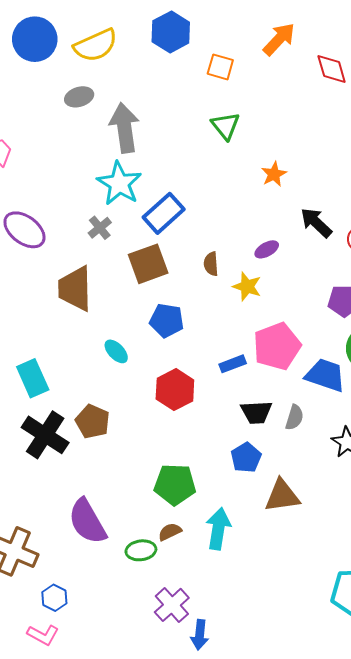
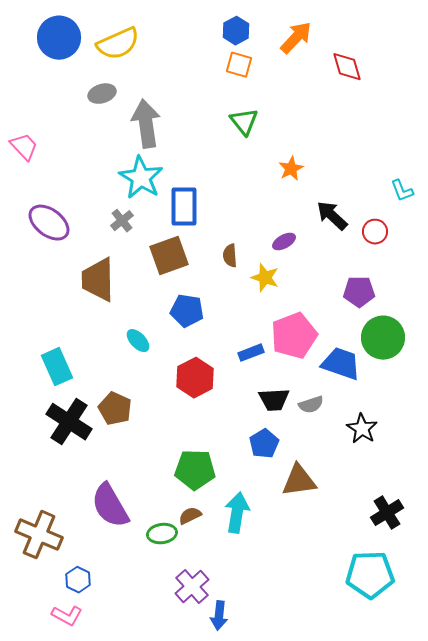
blue hexagon: (171, 32) -> (236, 31), moved, size x0.7
blue rectangle: (164, 213) -> (184, 207), turned -48
gray semicircle: (294, 417) -> (311, 405), turned 55

